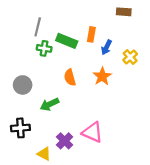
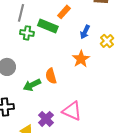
orange rectangle: (91, 34) -> (64, 12), moved, turned 32
orange semicircle: (70, 77) -> (51, 76), moved

